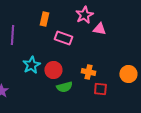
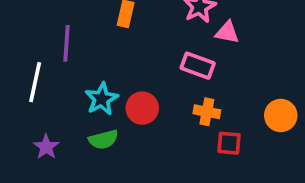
pink rectangle: (63, 38) -> (198, 66), moved
green semicircle: (64, 87) -> (103, 139), moved

